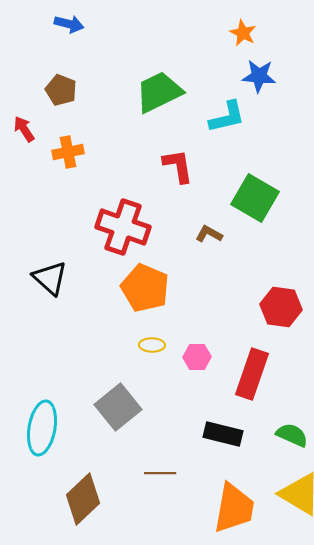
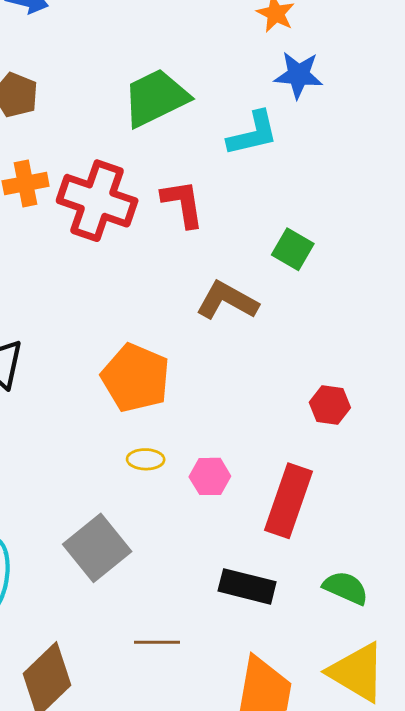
green square: (255, 198) -> (293, 249), size x0.6
red cross: (123, 227) -> (97, 201), moved
brown L-shape: (209, 234) -> (227, 301), size x1.6
red hexagon: (281, 307) -> (330, 405), size x0.7

